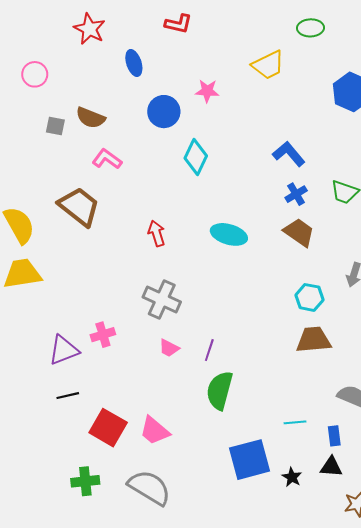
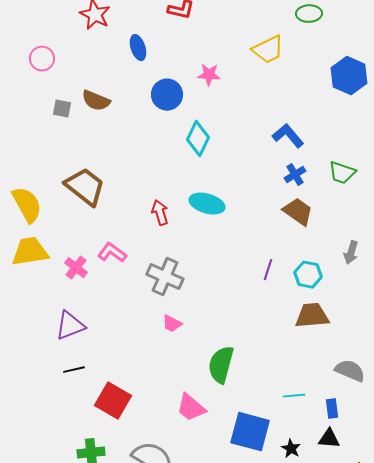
pink L-shape: (107, 159) -> (112, 253), moved
cyan ellipse: (229, 234) -> (207, 204), moved
pink cross: (103, 335) -> (76, 268), moved, turned -35
purple line: (209, 350) -> (268, 270), moved
pink trapezoid: (155, 431) -> (191, 408), moved
blue square: (250, 460) -> (250, 432), turned 30

